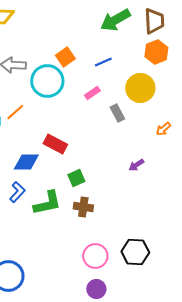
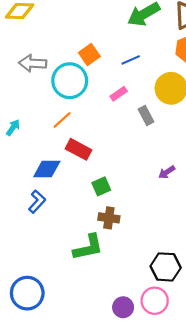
orange line: (15, 112) -> (62, 120), moved
green L-shape: (47, 203) -> (88, 247), moved
pink circle: (95, 256) -> (155, 301), moved

